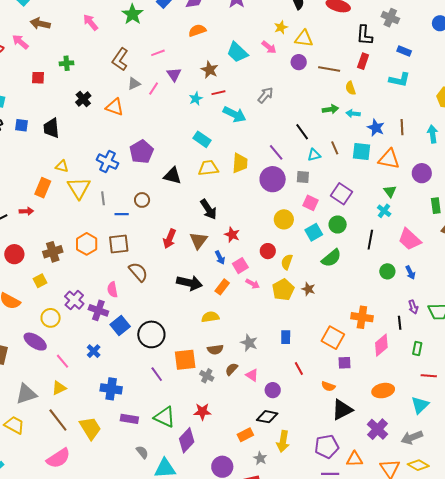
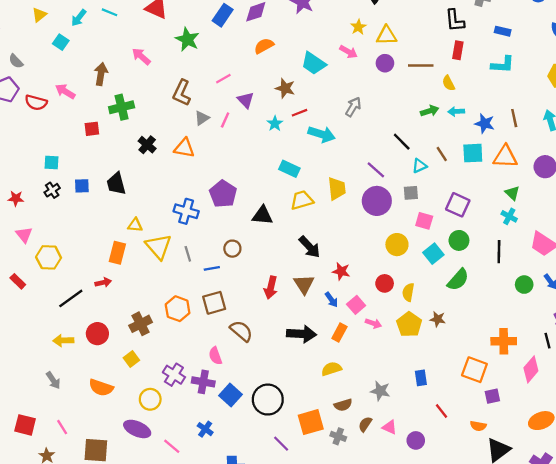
brown arrow: (40, 24) -> (101, 74), moved, turned 96
green cross: (67, 63) -> (122, 107), size x1.5

